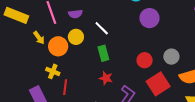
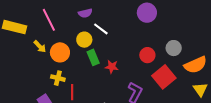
purple semicircle: (75, 14) -> (85, 13), moved
yellow circle: (76, 37) -> (84, 40), moved
green rectangle: (103, 53) -> (93, 57), moved
red star: (106, 78) -> (112, 67), moved

